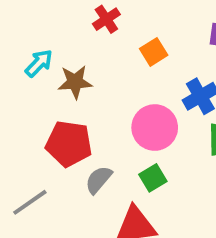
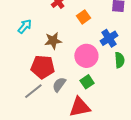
brown star: (75, 82) -> (53, 41), moved
gray line: (30, 202) -> (33, 91), moved

